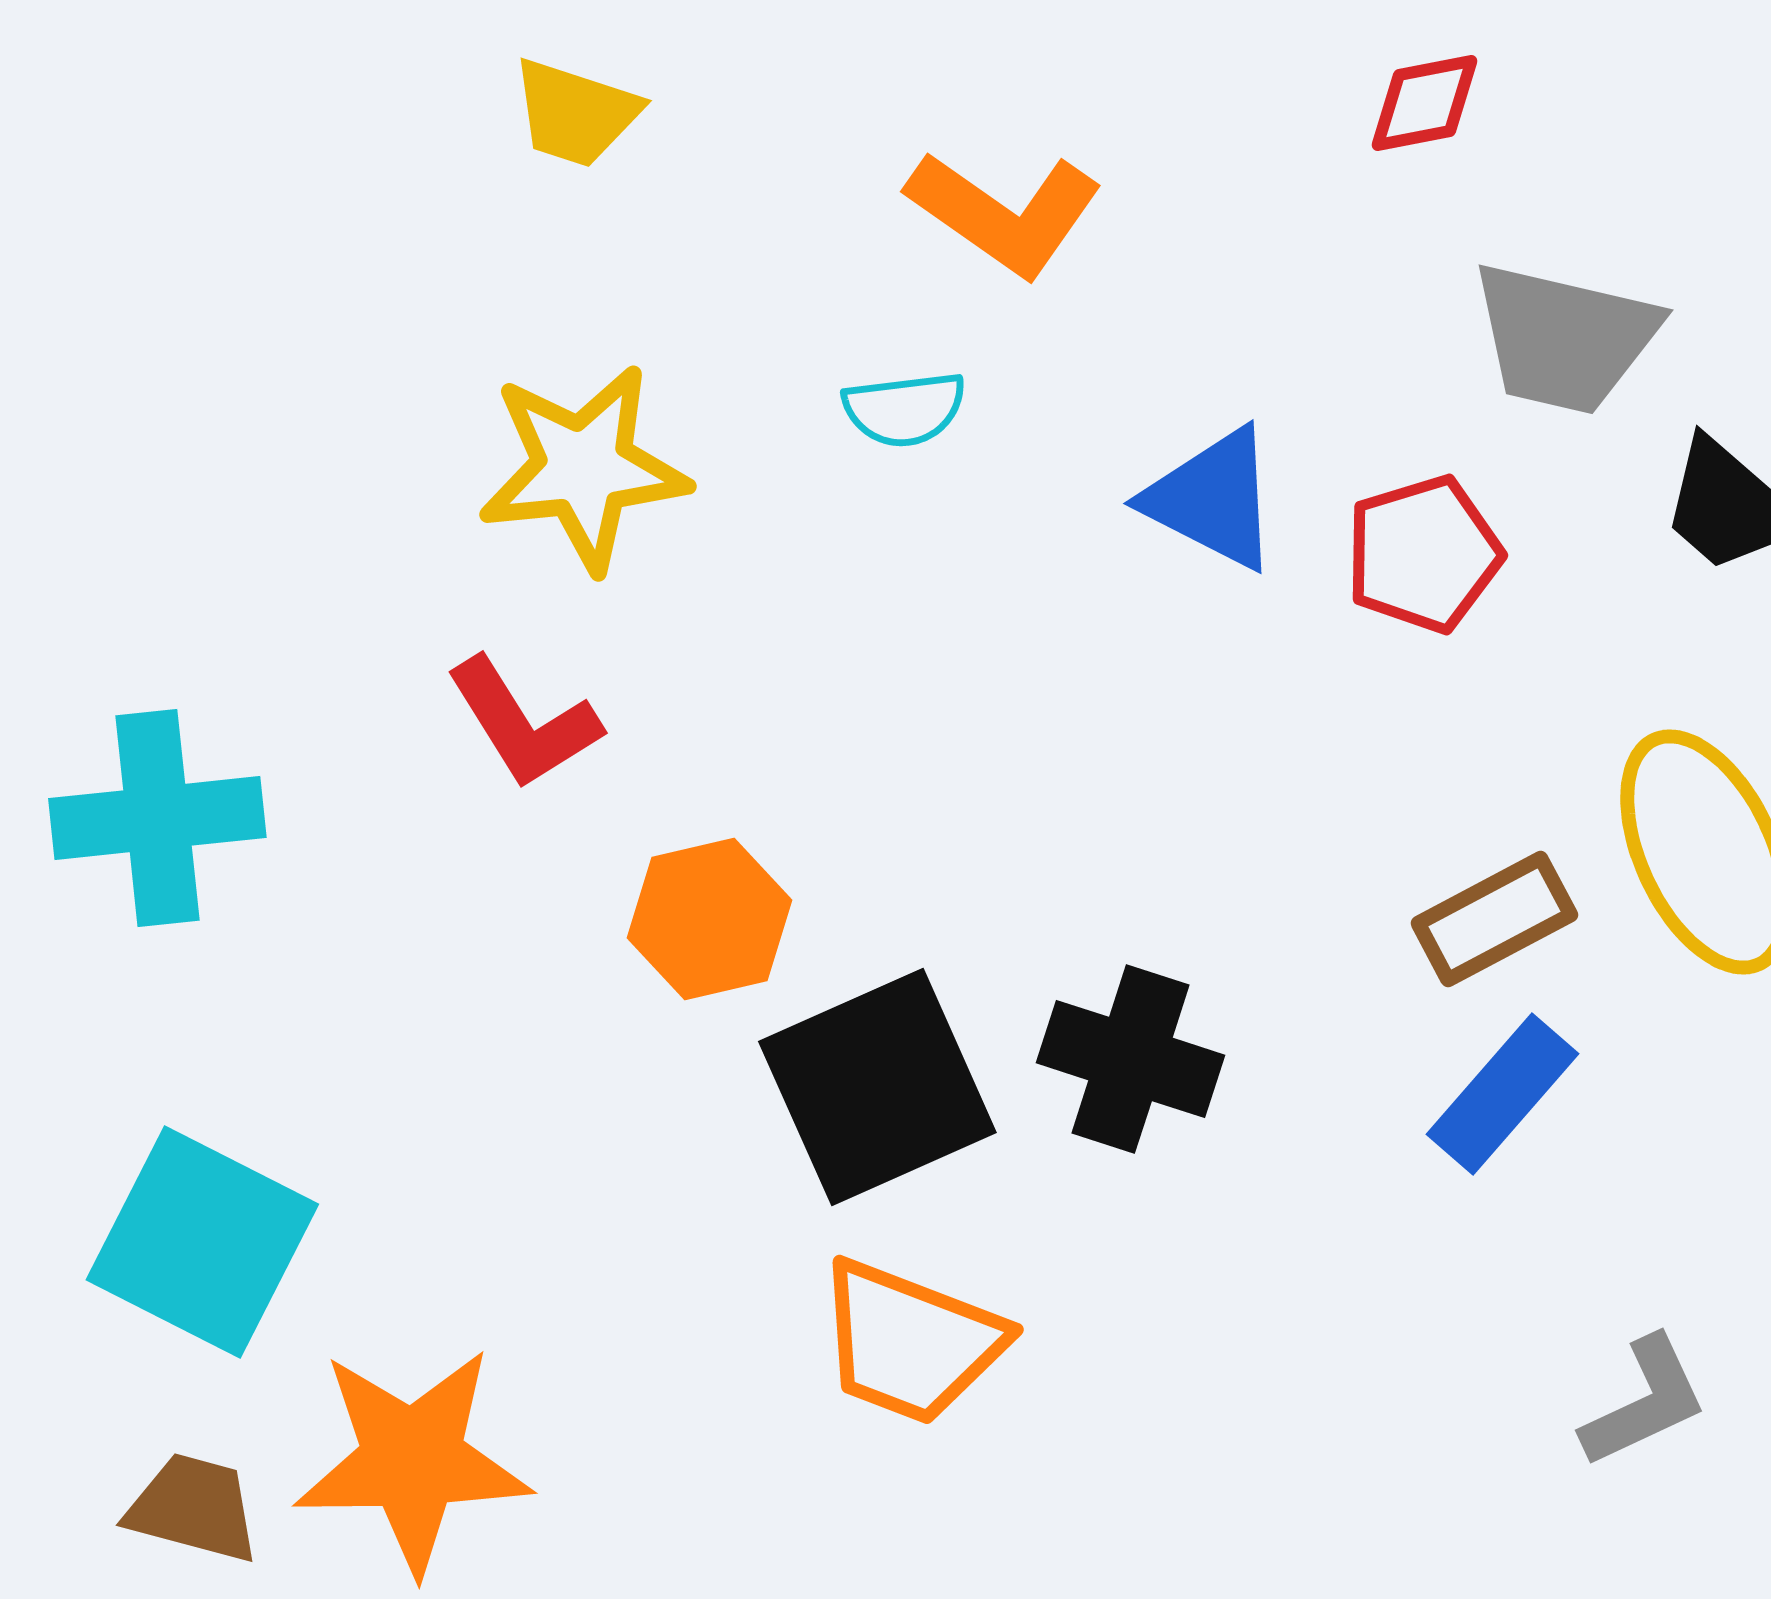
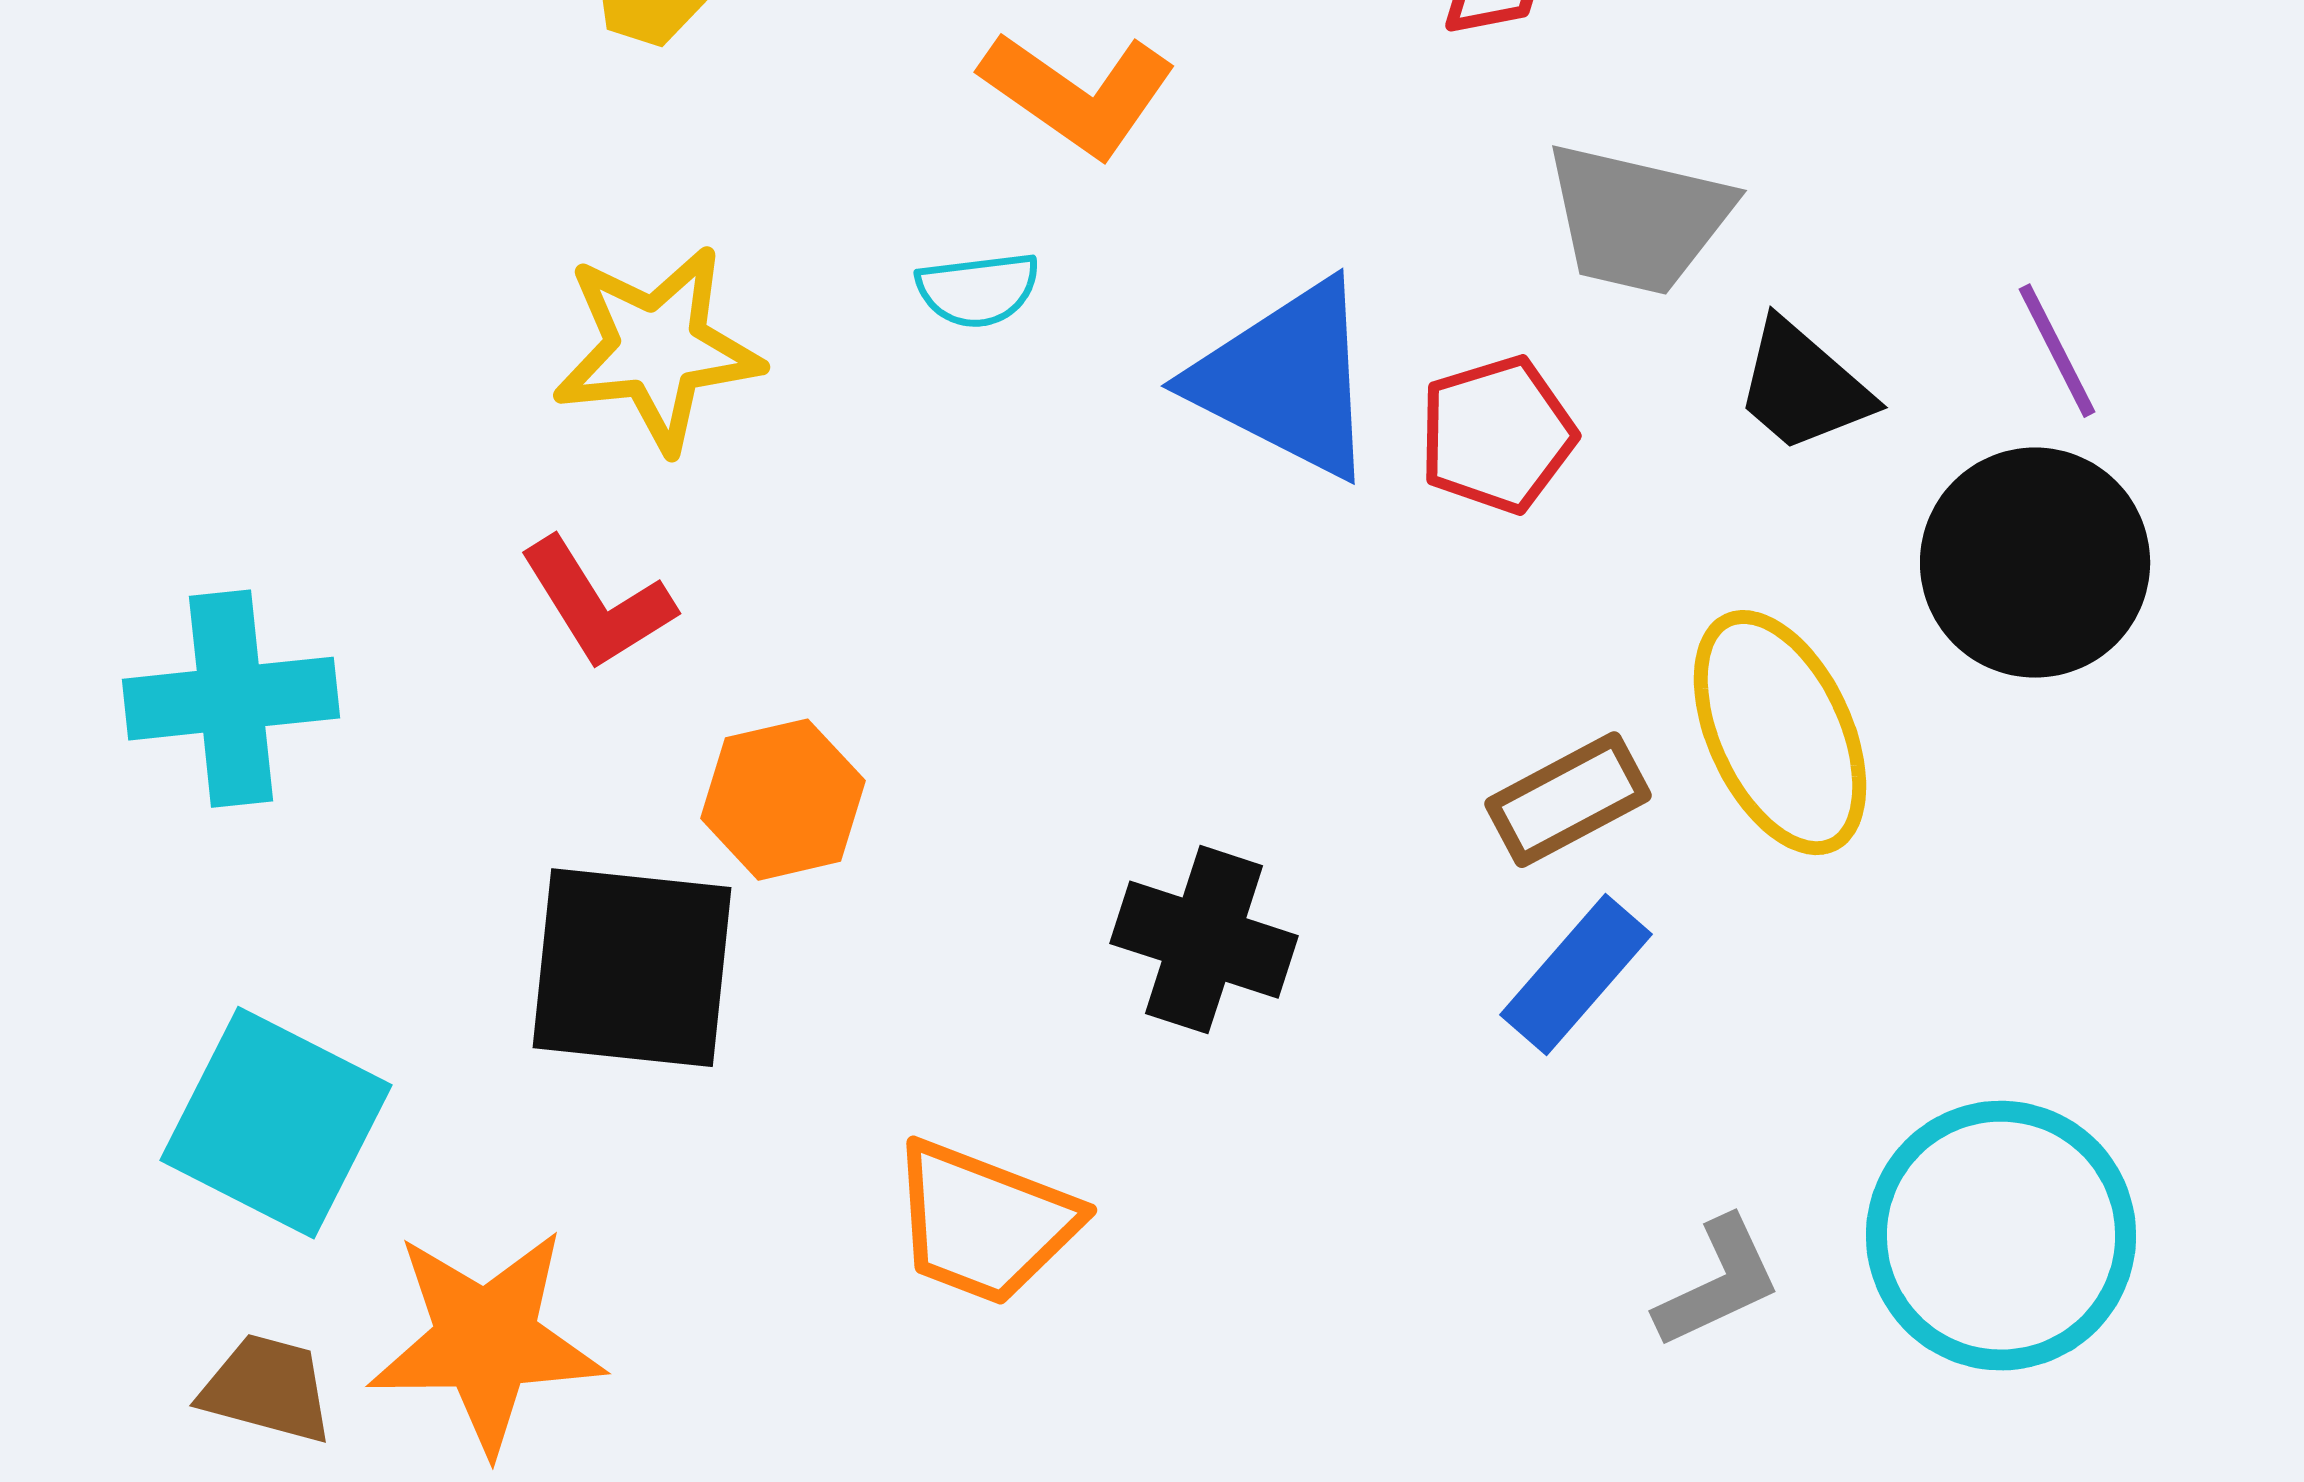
blue triangle: (1212, 499) -> (1286, 380), size x1.4
black square: (877, 1087) -> (632, 968), moved, turned 30

